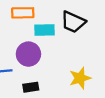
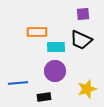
purple circle: (28, 54) -> (55, 71), moved

